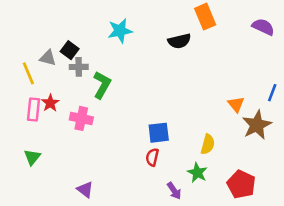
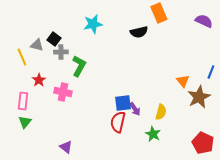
pink rectangle: (34, 109) -> (23, 101), moved
red semicircle: (152, 157) -> (118, 122), size x1.5
red pentagon: (241, 184) -> (203, 143), moved
purple arrow: (174, 191) -> (135, 109), moved

